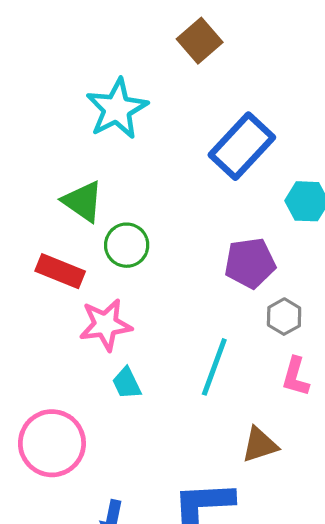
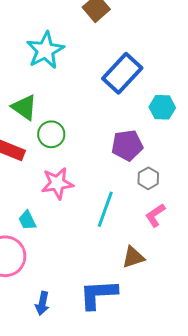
pink star: (106, 325) -> (57, 183), moved
pink L-shape: (295, 377) -> (155, 215), turned 40
cyan trapezoid: (127, 383) -> (27, 220), moved

